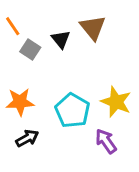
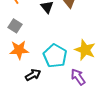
gray square: (30, 49) -> (15, 26), moved
black arrow: (27, 138) -> (33, 75), moved

